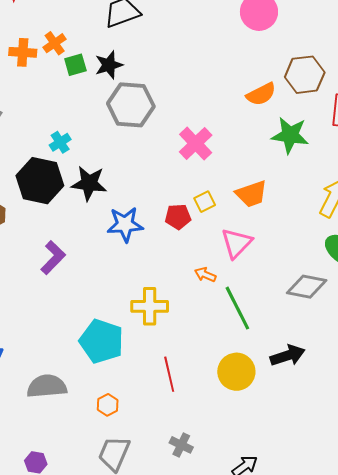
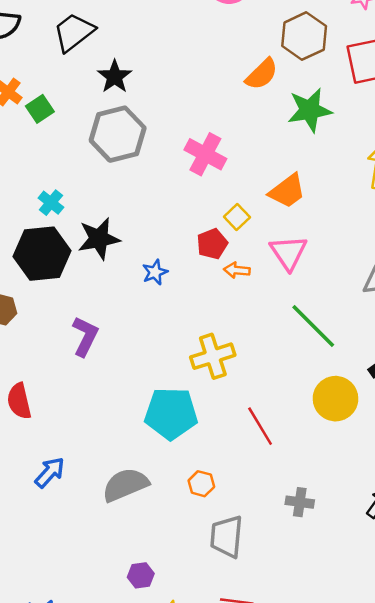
black star: (109, 65) -> (115, 77), moved
blue star: (125, 224) -> (155, 272), size x0.6
orange arrow: (205, 275) -> (237, 270), moved

